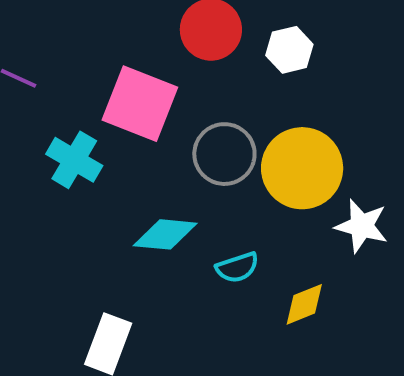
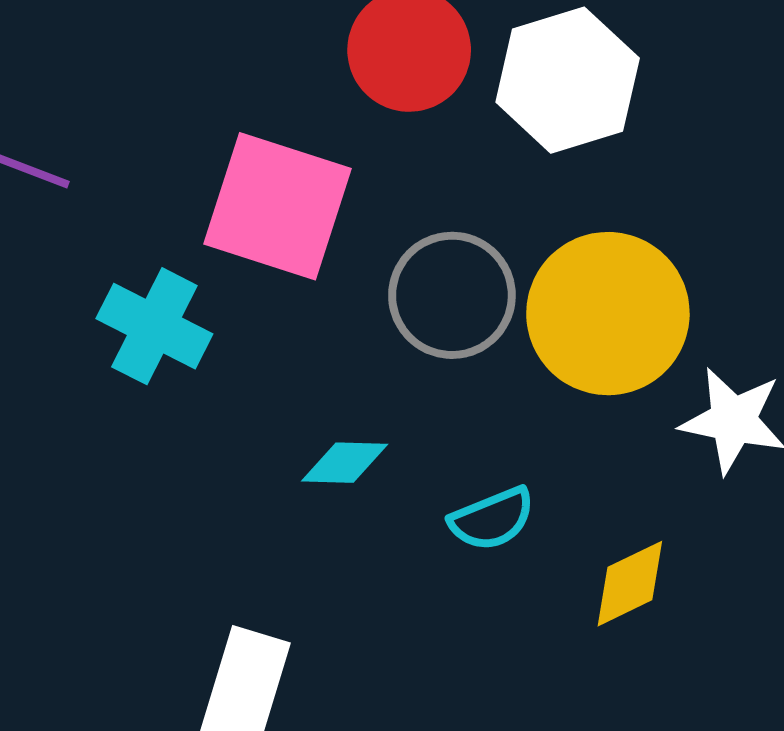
white hexagon: (289, 50) -> (568, 80), size x1.5
cyan diamond: (165, 234) -> (345, 463), size x0.7

